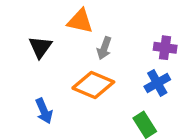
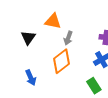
orange diamond: (93, 85) -> (61, 61), turned -60

